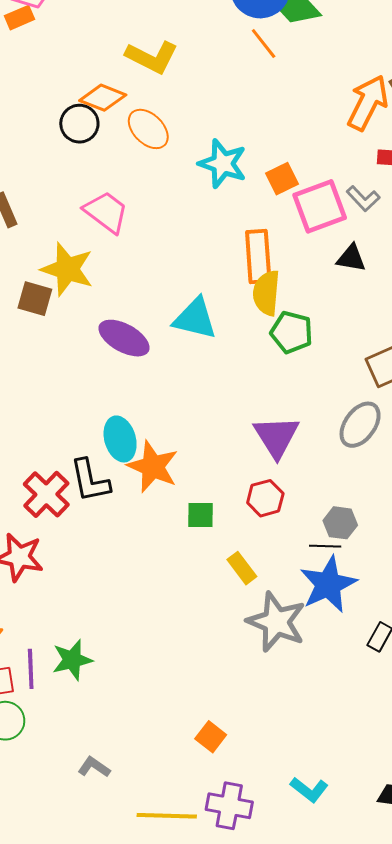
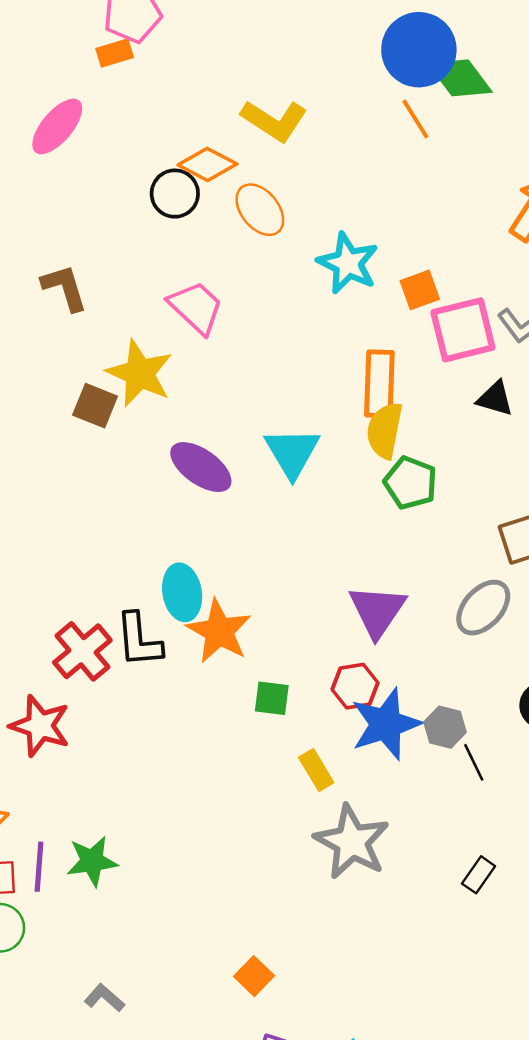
cyan triangle: (195, 318) -> (292, 452), turned 39
black line: (325, 546) -> (474, 762), moved, turned 56
blue star: (328, 584) -> (386, 724), moved

